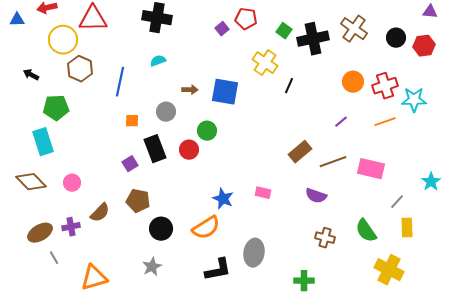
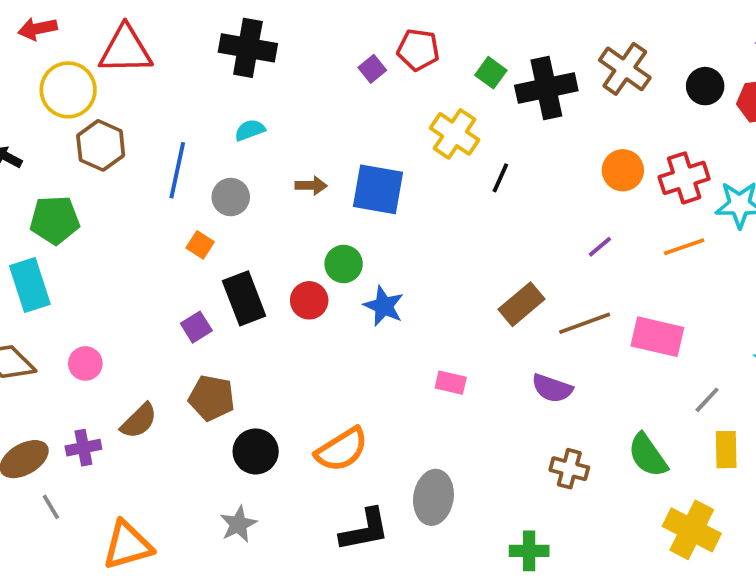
gray circle: (166, 112) -> (231, 197), moved
orange square: (132, 121) -> (200, 245), turned 32
blue star: (223, 199) -> (384, 306), moved

